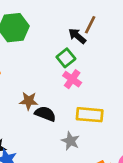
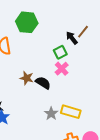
black semicircle: (45, 114) -> (43, 83), moved
yellow rectangle: (90, 115) -> (71, 112), moved

